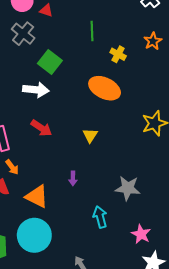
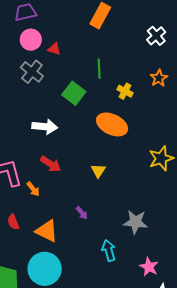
green square: (50, 62) -> (74, 93), moved
orange arrow: (12, 167) -> (33, 189), moved
purple arrow: (73, 178) -> (82, 213), turned -40

